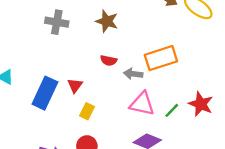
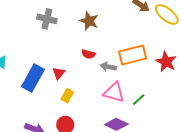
red star: (201, 104) -> (166, 62), moved

